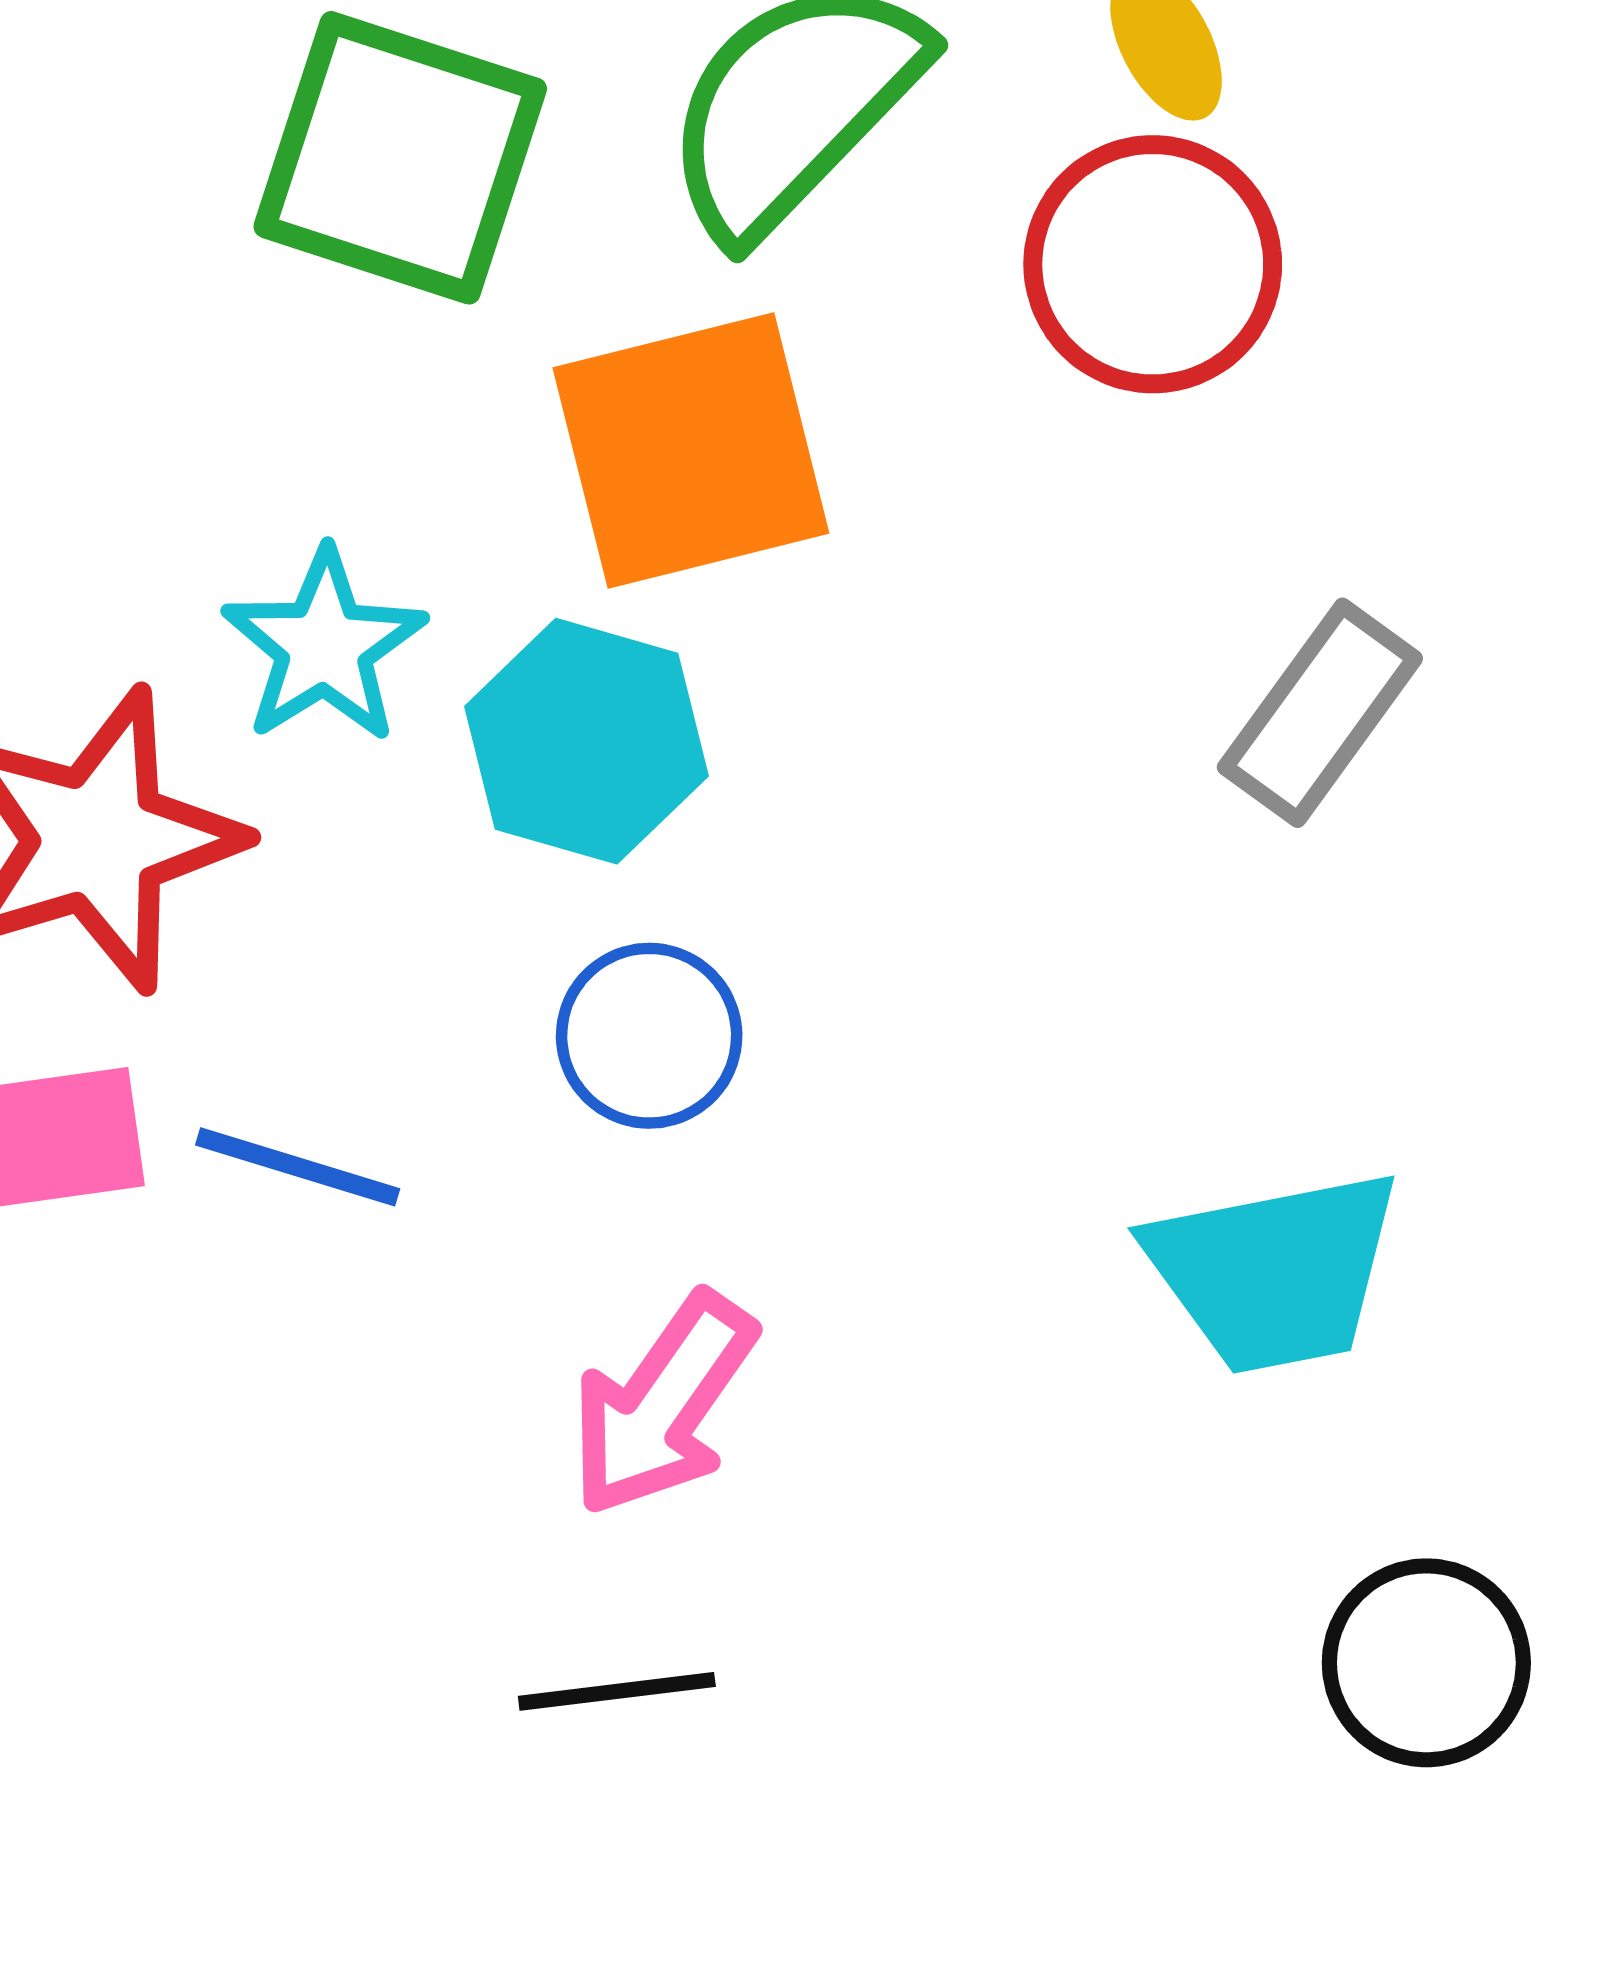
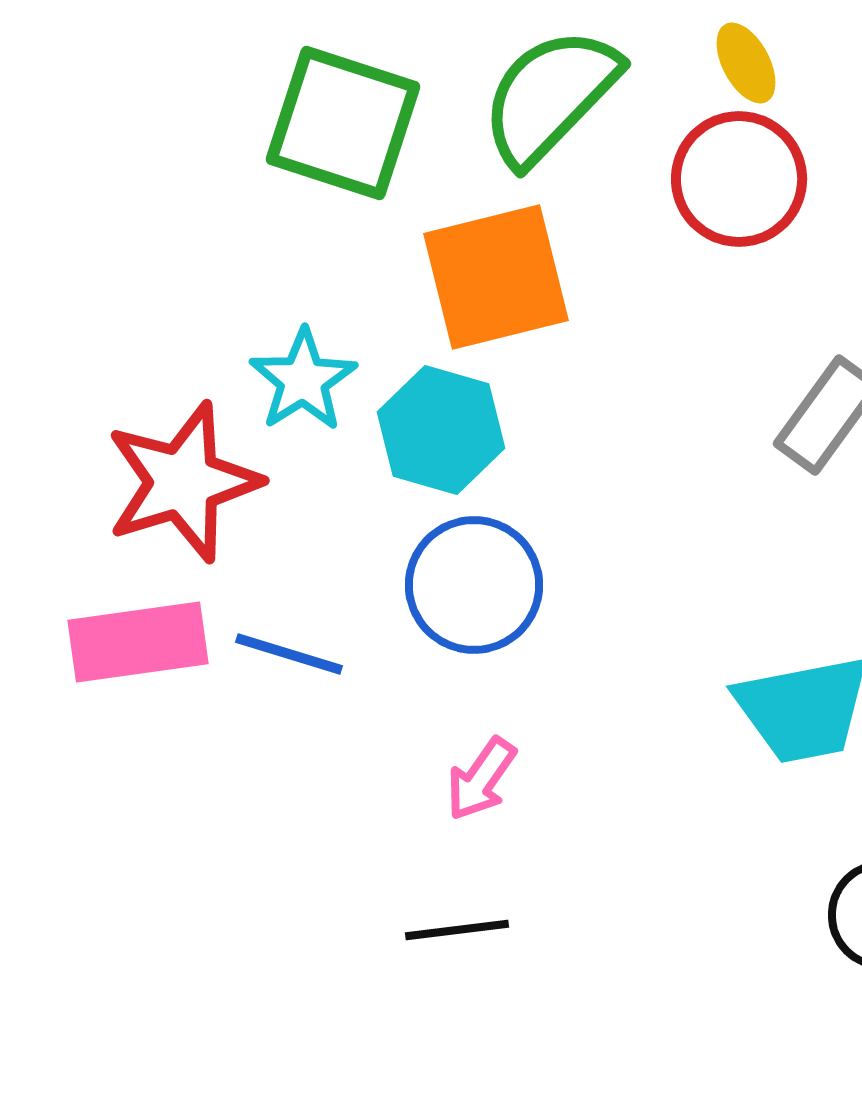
blue circle: (649, 1036) -> (474, 585), size x1.4
pink arrow: (662, 1404) -> (481, 779), size x0.7

